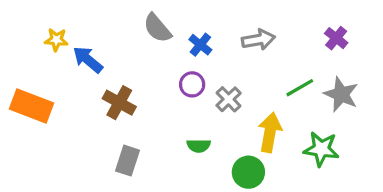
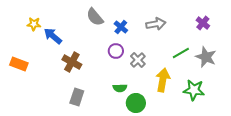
orange rectangle: (31, 106) -> (19, 64), size x0.7
green circle: (248, 172) -> (136, 103), moved

